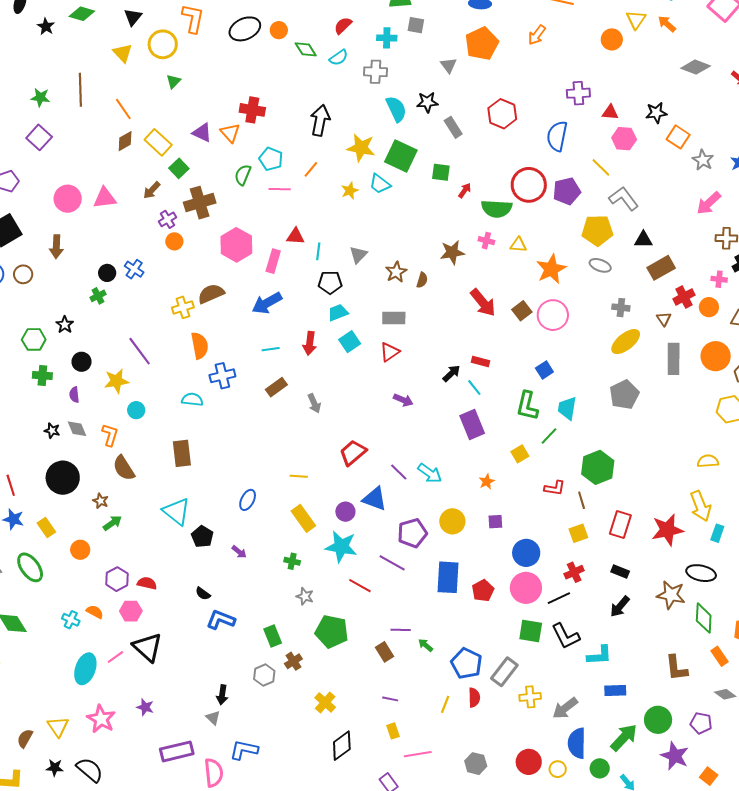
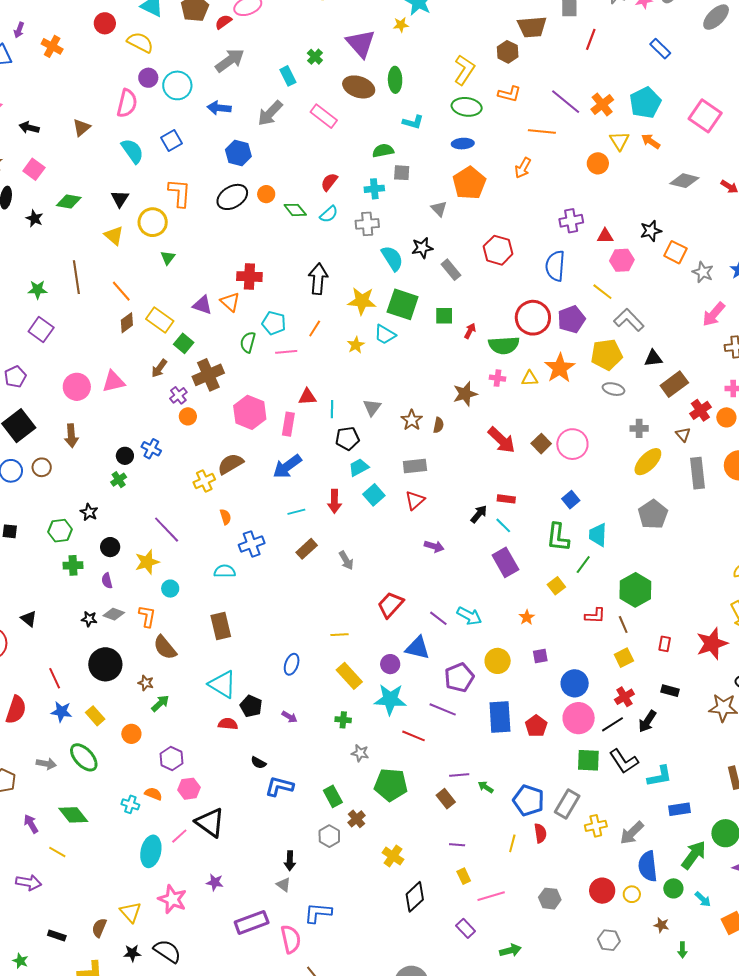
orange star: (551, 269) -> (560, 368), moved
orange semicircle: (200, 346) -> (225, 517), size x0.6
gray diamond: (77, 429) -> (114, 614), turned -40
red rectangle: (620, 525) -> (665, 644), size x0.6
red semicircle: (147, 583) -> (228, 724), moved
black arrow: (620, 607) -> (647, 721), moved

